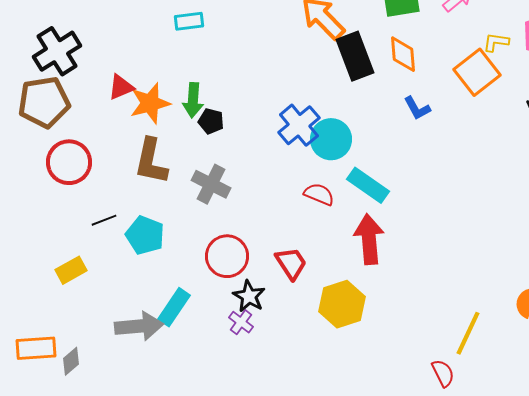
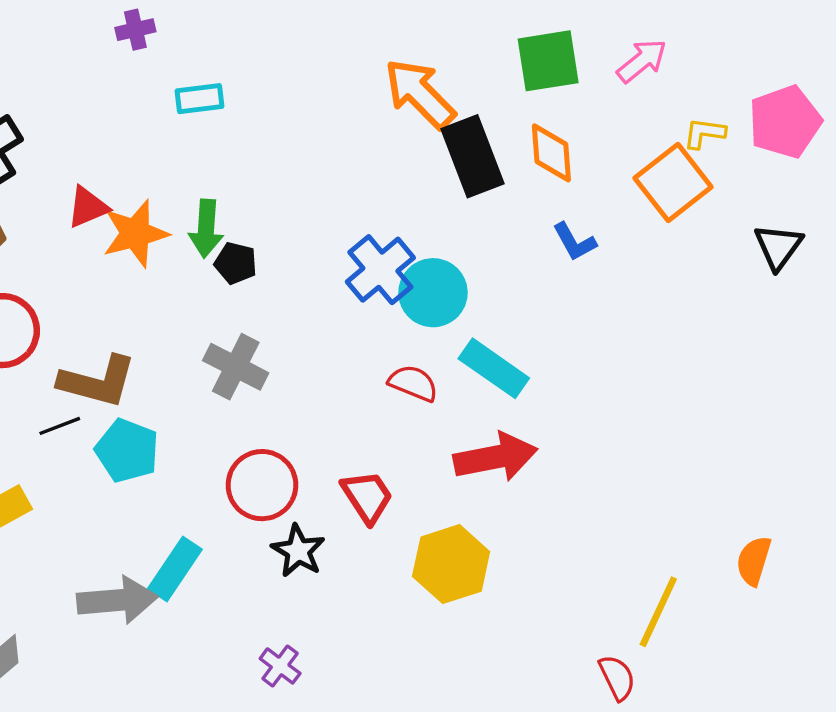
brown L-shape: (151, 161) -> (98, 382), moved, turned -87
red arrow: (369, 239) -> (495, 457), turned 84
purple cross: (241, 322) -> (280, 666), moved

